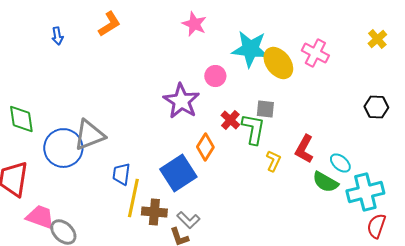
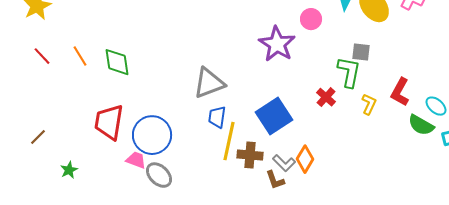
red cross: (230, 120) -> (326, 97), moved
gray triangle: (89, 135) -> (209, 83), moved
orange diamond: (205, 147) -> (305, 159), moved
blue circle: (63, 148) -> (152, 135), moved
pink trapezoid: (40, 217) -> (136, 160), size x0.7

